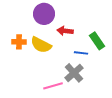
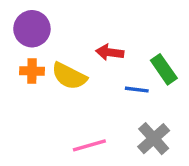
purple circle: (44, 14) -> (32, 29), moved
gray cross: (74, 73) -> (154, 139), moved

